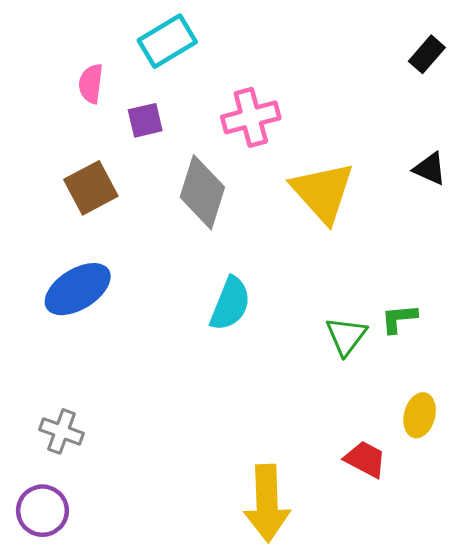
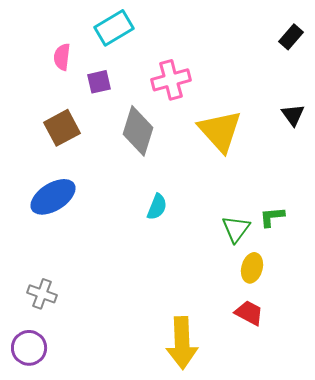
black triangle: (430, 169) -> (293, 115), turned 30
cyan semicircle: (230, 304) -> (157, 207), size x0.7
yellow ellipse: (420, 415) -> (252, 268), moved

